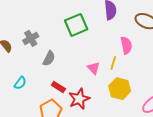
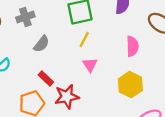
yellow line: (113, 63) -> (84, 39), moved
yellow hexagon: (120, 89) -> (130, 85), moved

